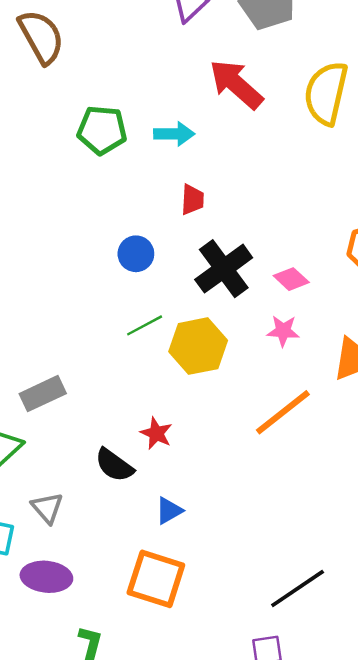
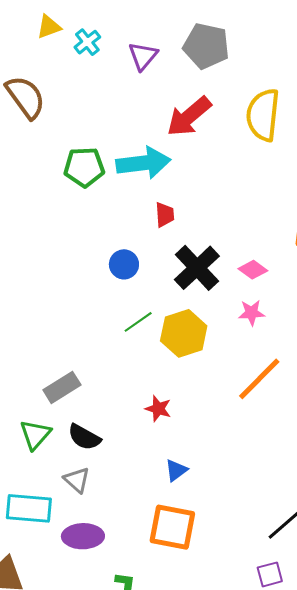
red arrow: (236, 84) -> (189, 116), turned -75
cyan arrow: (174, 134) -> (143, 163), size x1.6
black semicircle: (114, 465) -> (84, 437), moved

